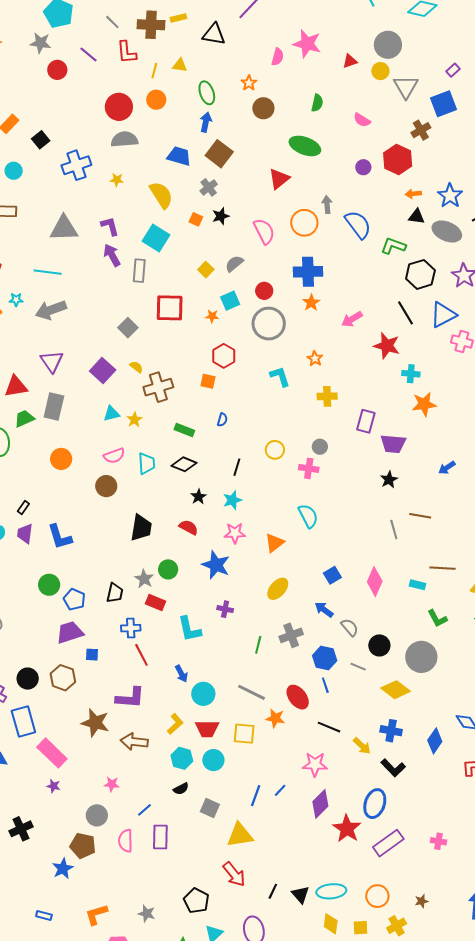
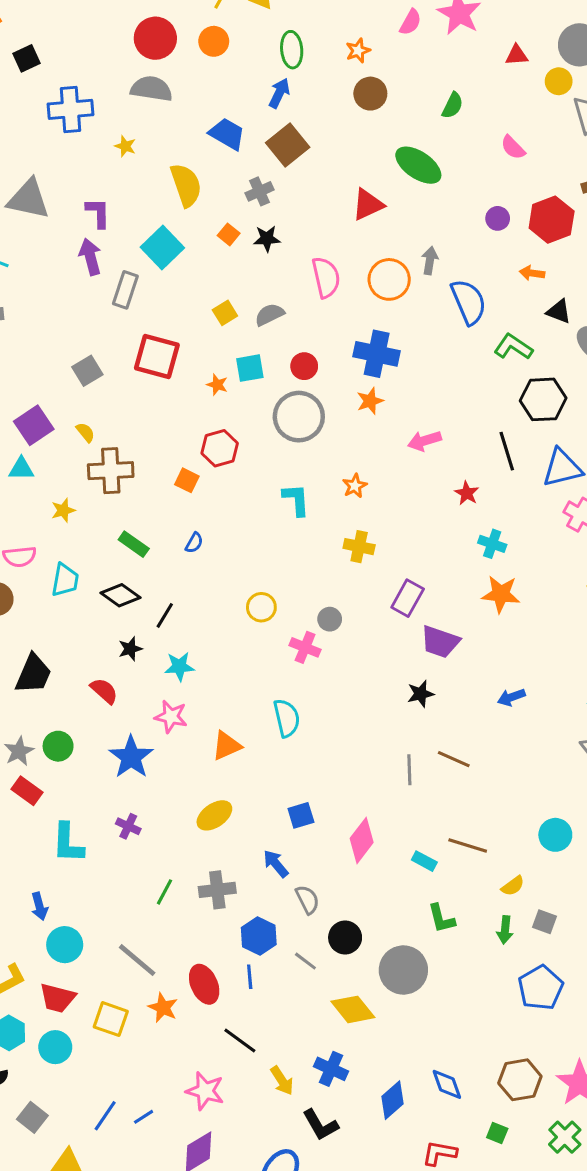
orange arrow: (413, 194) -> (532, 273), moved
red star: (387, 346) -> (467, 493), size x0.6
cyan triangle: (111, 414) -> (21, 469), moved
black line: (237, 467) -> (165, 615), moved

